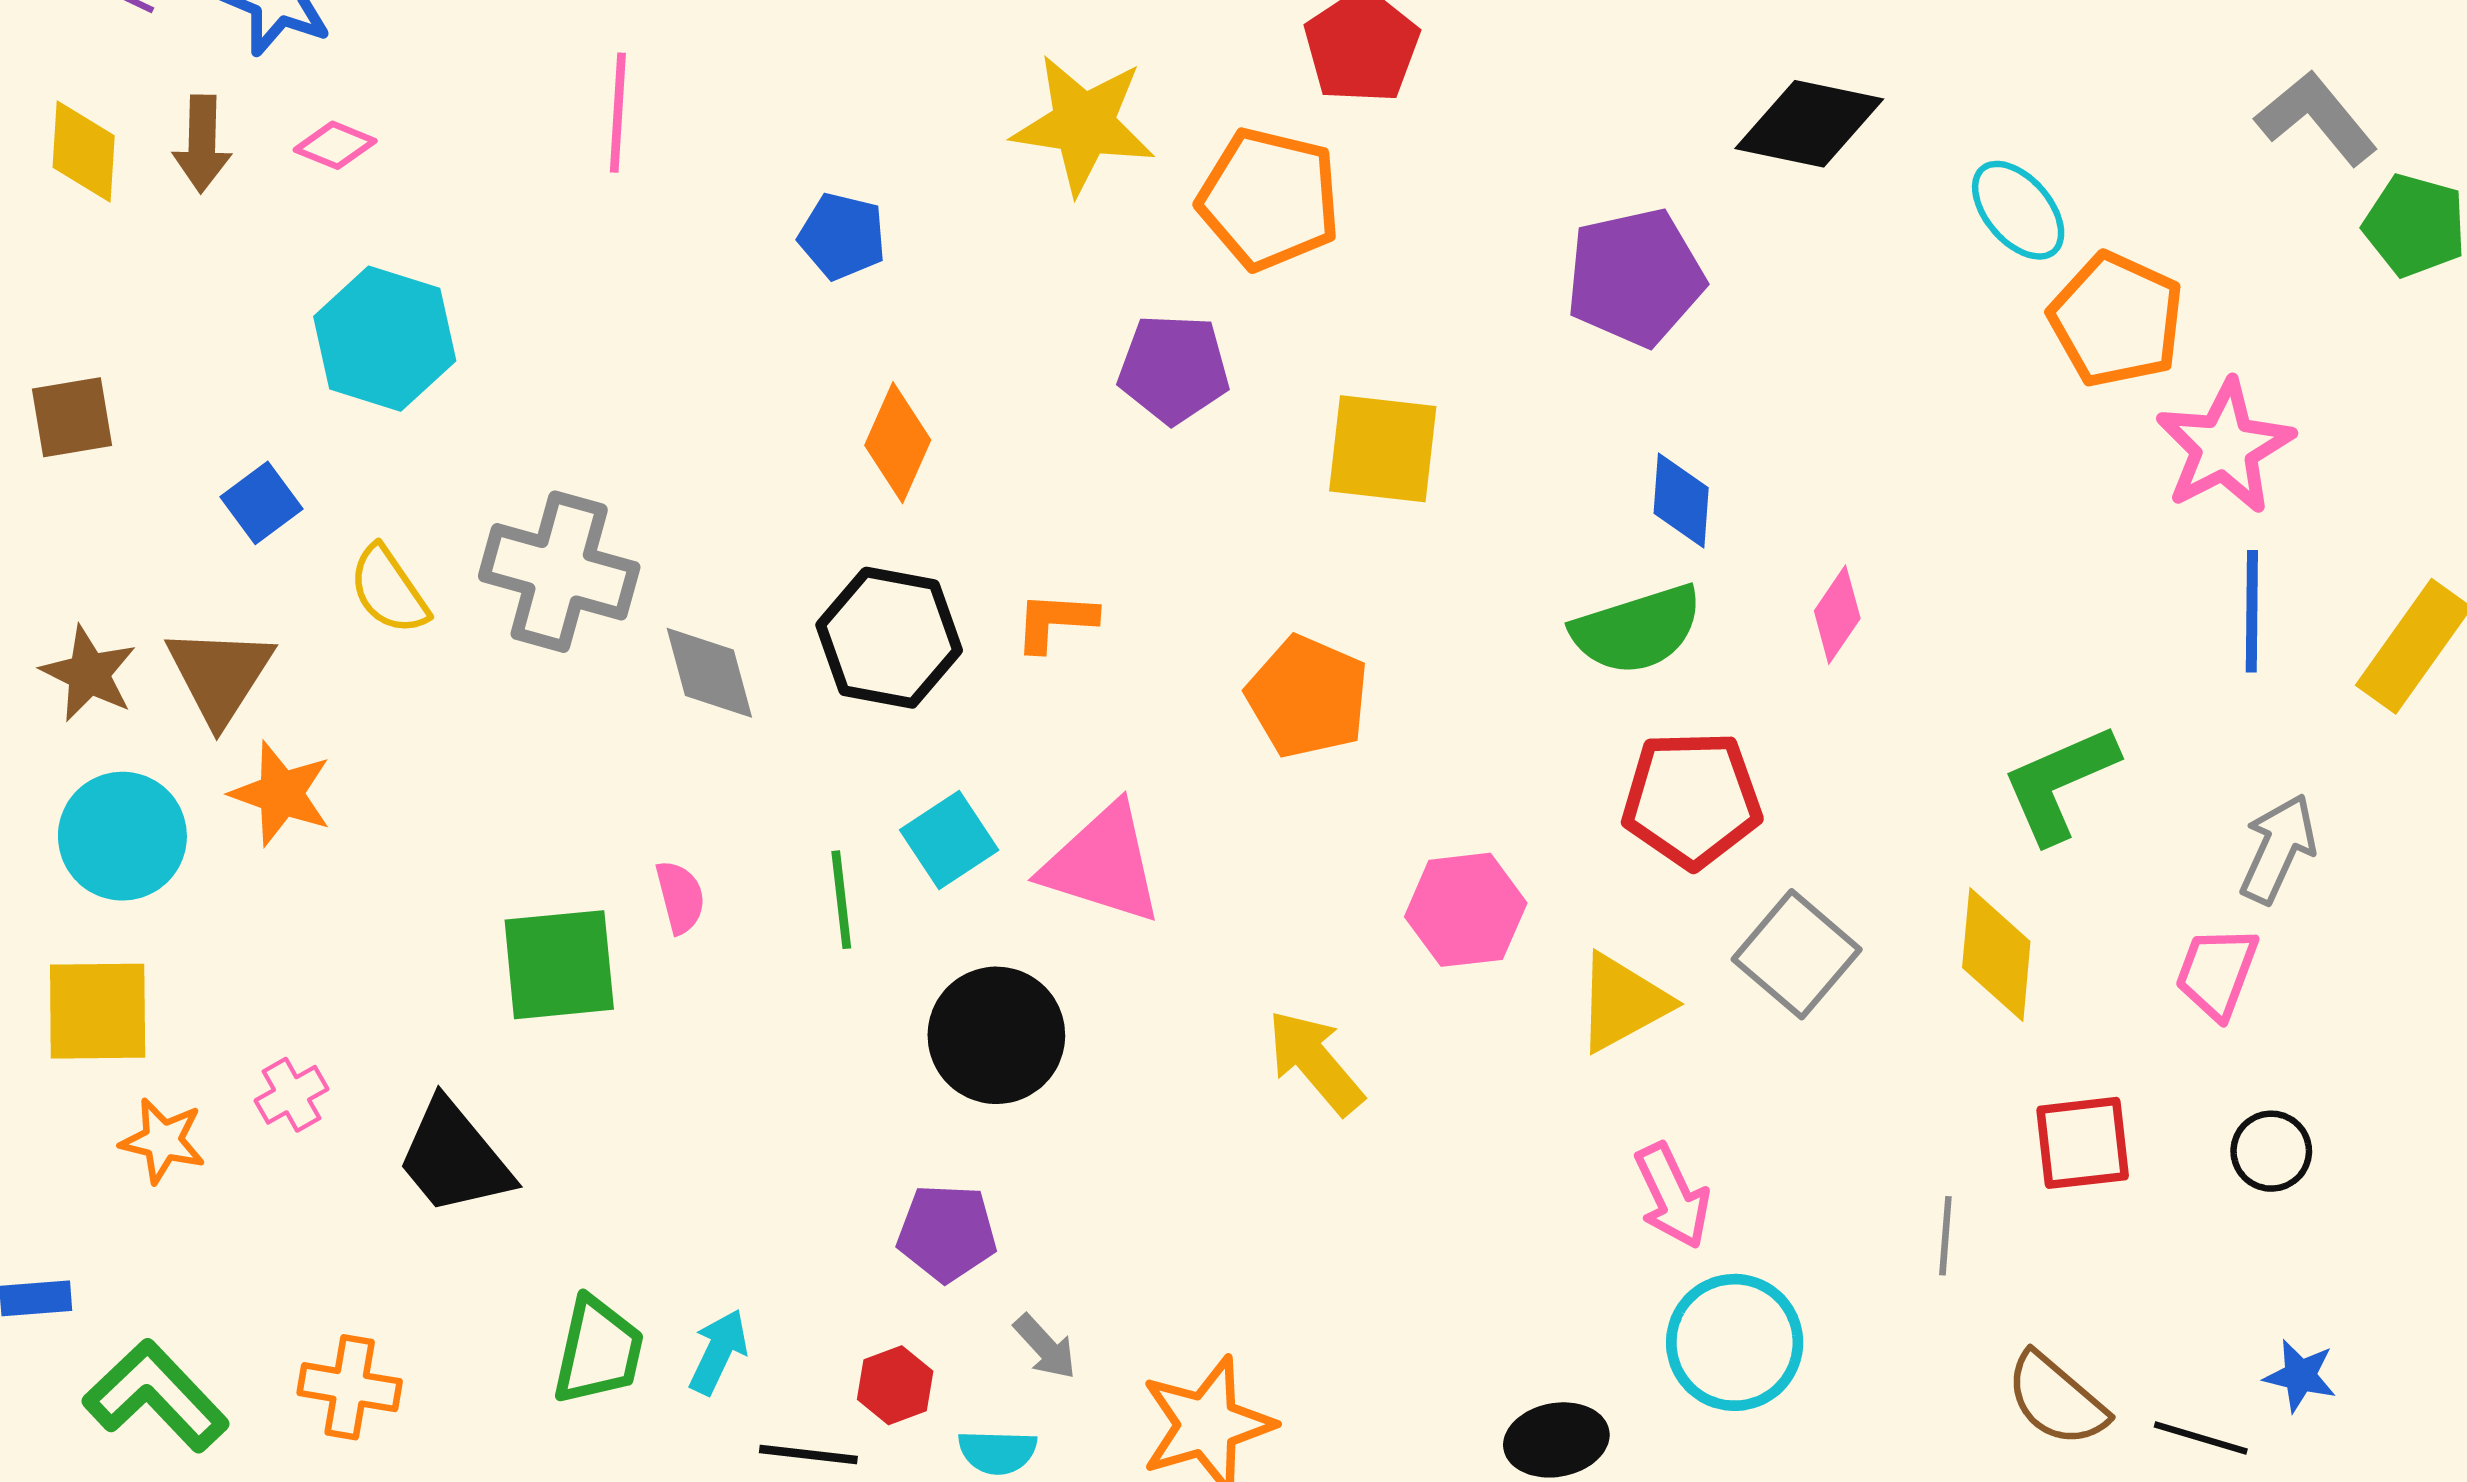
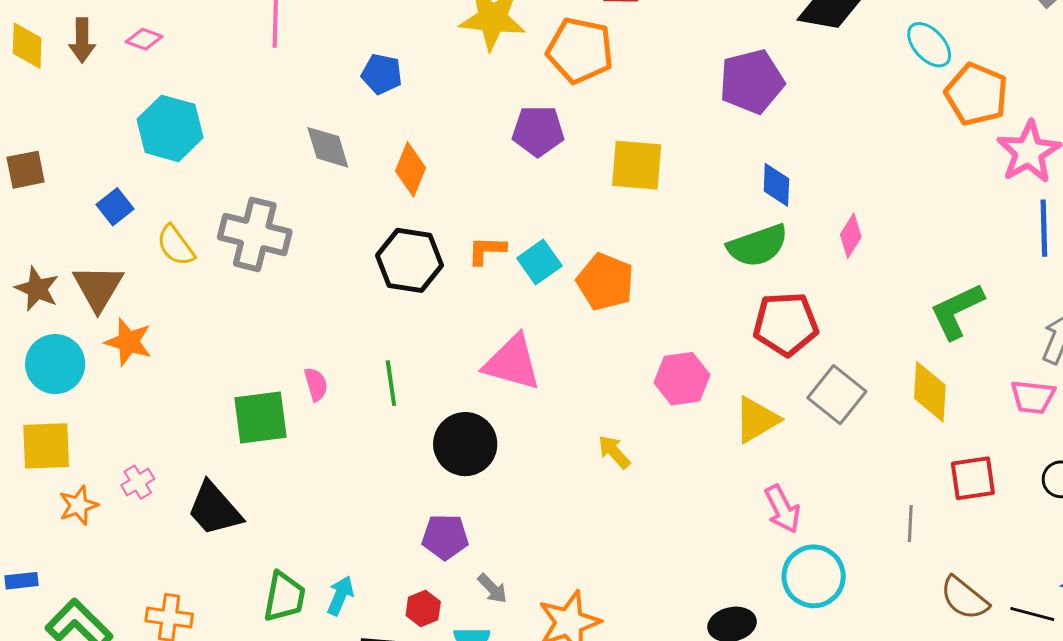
gray diamond: (709, 673) -> (328, 147), moved
cyan square: (949, 840) -> (539, 262), moved
pink trapezoid: (2217, 973) -> (1033, 397), turned -102
yellow arrow: (1315, 1062) -> (614, 452), size x0.7
orange star: (163, 1141) -> (78, 505), turned -30

